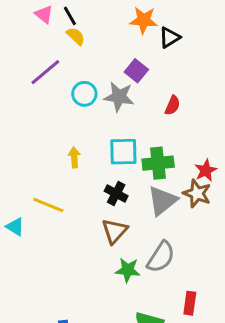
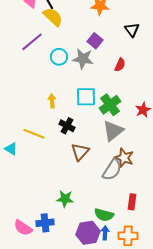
yellow semicircle: (76, 36) -> (53, 17), size x1.5
black triangle: (170, 38) -> (132, 30), moved, turned -35
green cross: (158, 163) -> (110, 105), turned -30
black cross: (116, 193) -> (67, 126), moved
brown star: (197, 193) -> (124, 158), moved
green star: (128, 270) -> (65, 199), moved

